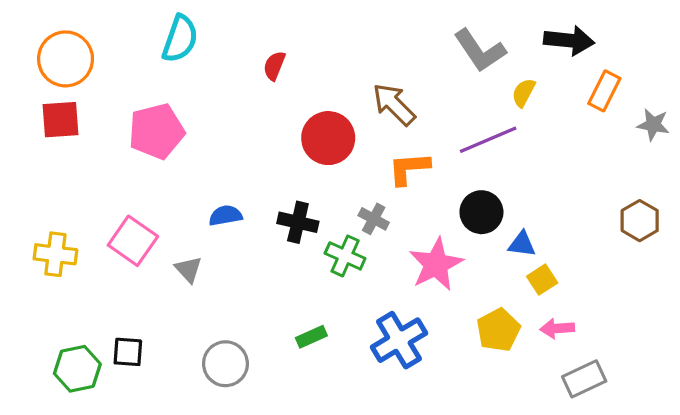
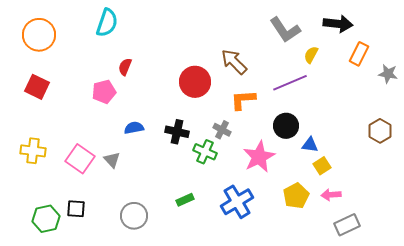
red semicircle: (274, 66) -> (125, 67), moved
red square: (60, 120) -> (37, 87), moved, turned 30
pink pentagon: (156, 131) -> (104, 92), moved, size x0.7
pink square: (133, 241) -> (80, 159), moved

